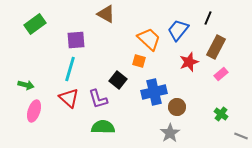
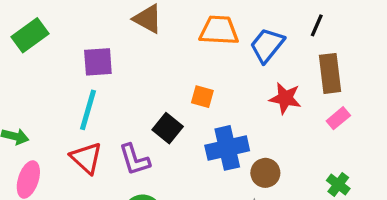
orange trapezoid: (149, 39) -> (219, 30), moved, turned -40
brown rectangle: (216, 47) -> (330, 73), turned -35
red star: (189, 62) -> (285, 98), turned 30

